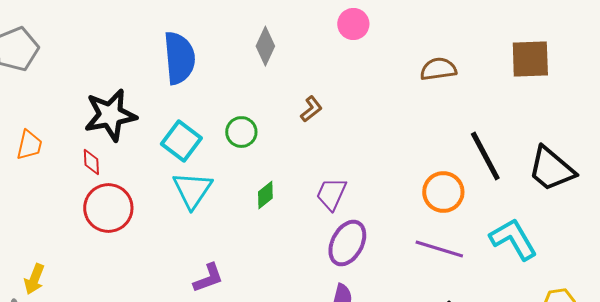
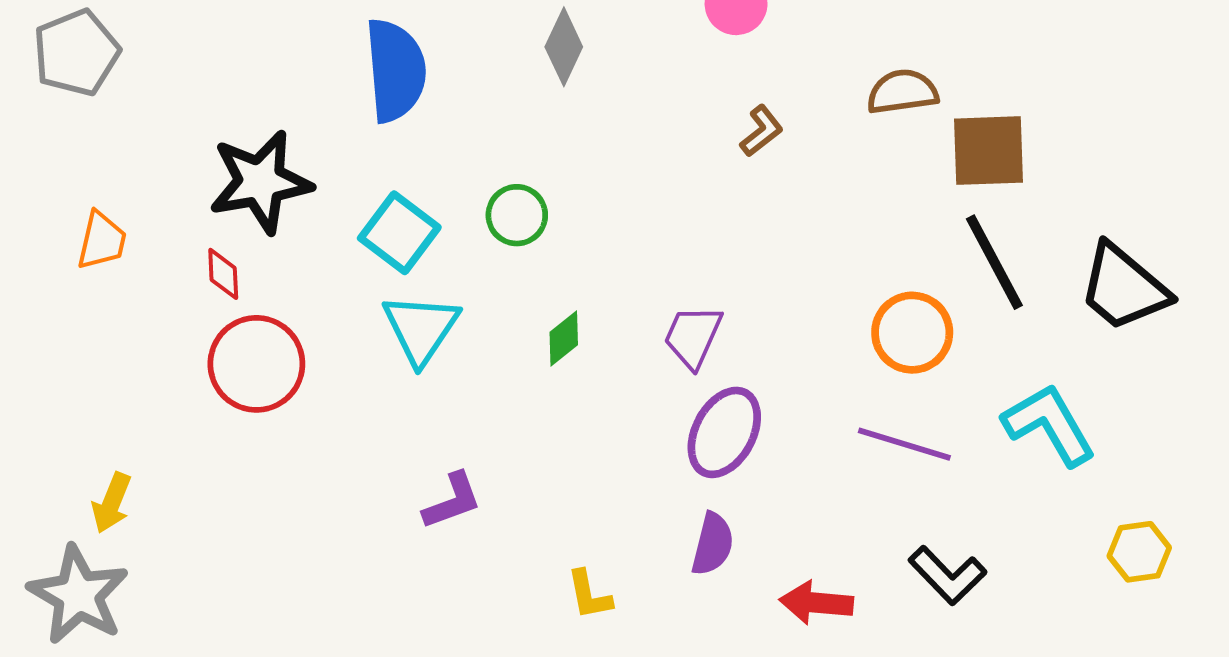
brown square: (530, 59) -> (989, 151), moved
brown L-shape: (311, 109) -> (761, 131), moved

